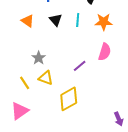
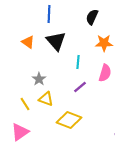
black triangle: (56, 20) -> (56, 41), size x1.5
cyan line: (78, 20) -> (78, 62), moved
yellow diamond: (69, 99) -> (69, 120), turned 50

